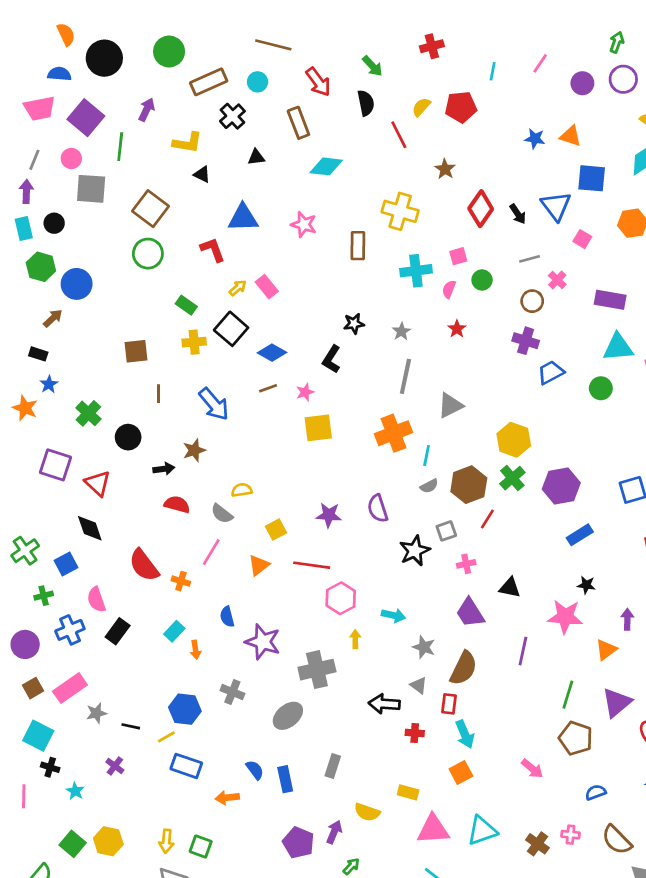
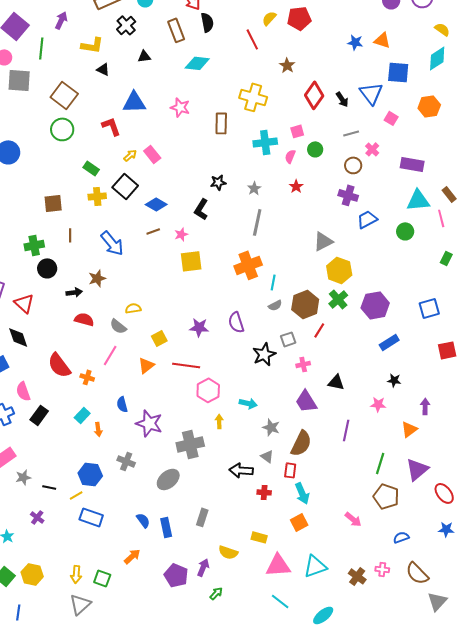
black semicircle: (366, 103) -> (207, 22), moved
gray triangle: (450, 405) -> (323, 241), moved
green cross: (88, 413) -> (34, 245), moved, turned 36
pink star: (565, 617) -> (378, 404), size x0.6
orange arrow: (227, 798) -> (132, 556), moved, turned 144

